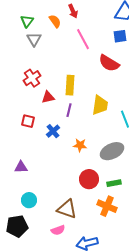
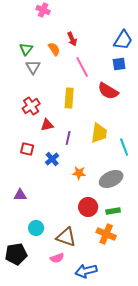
yellow rectangle: (70, 85) -> (69, 98), moved
cyan circle: (29, 200) -> (36, 228), moved

